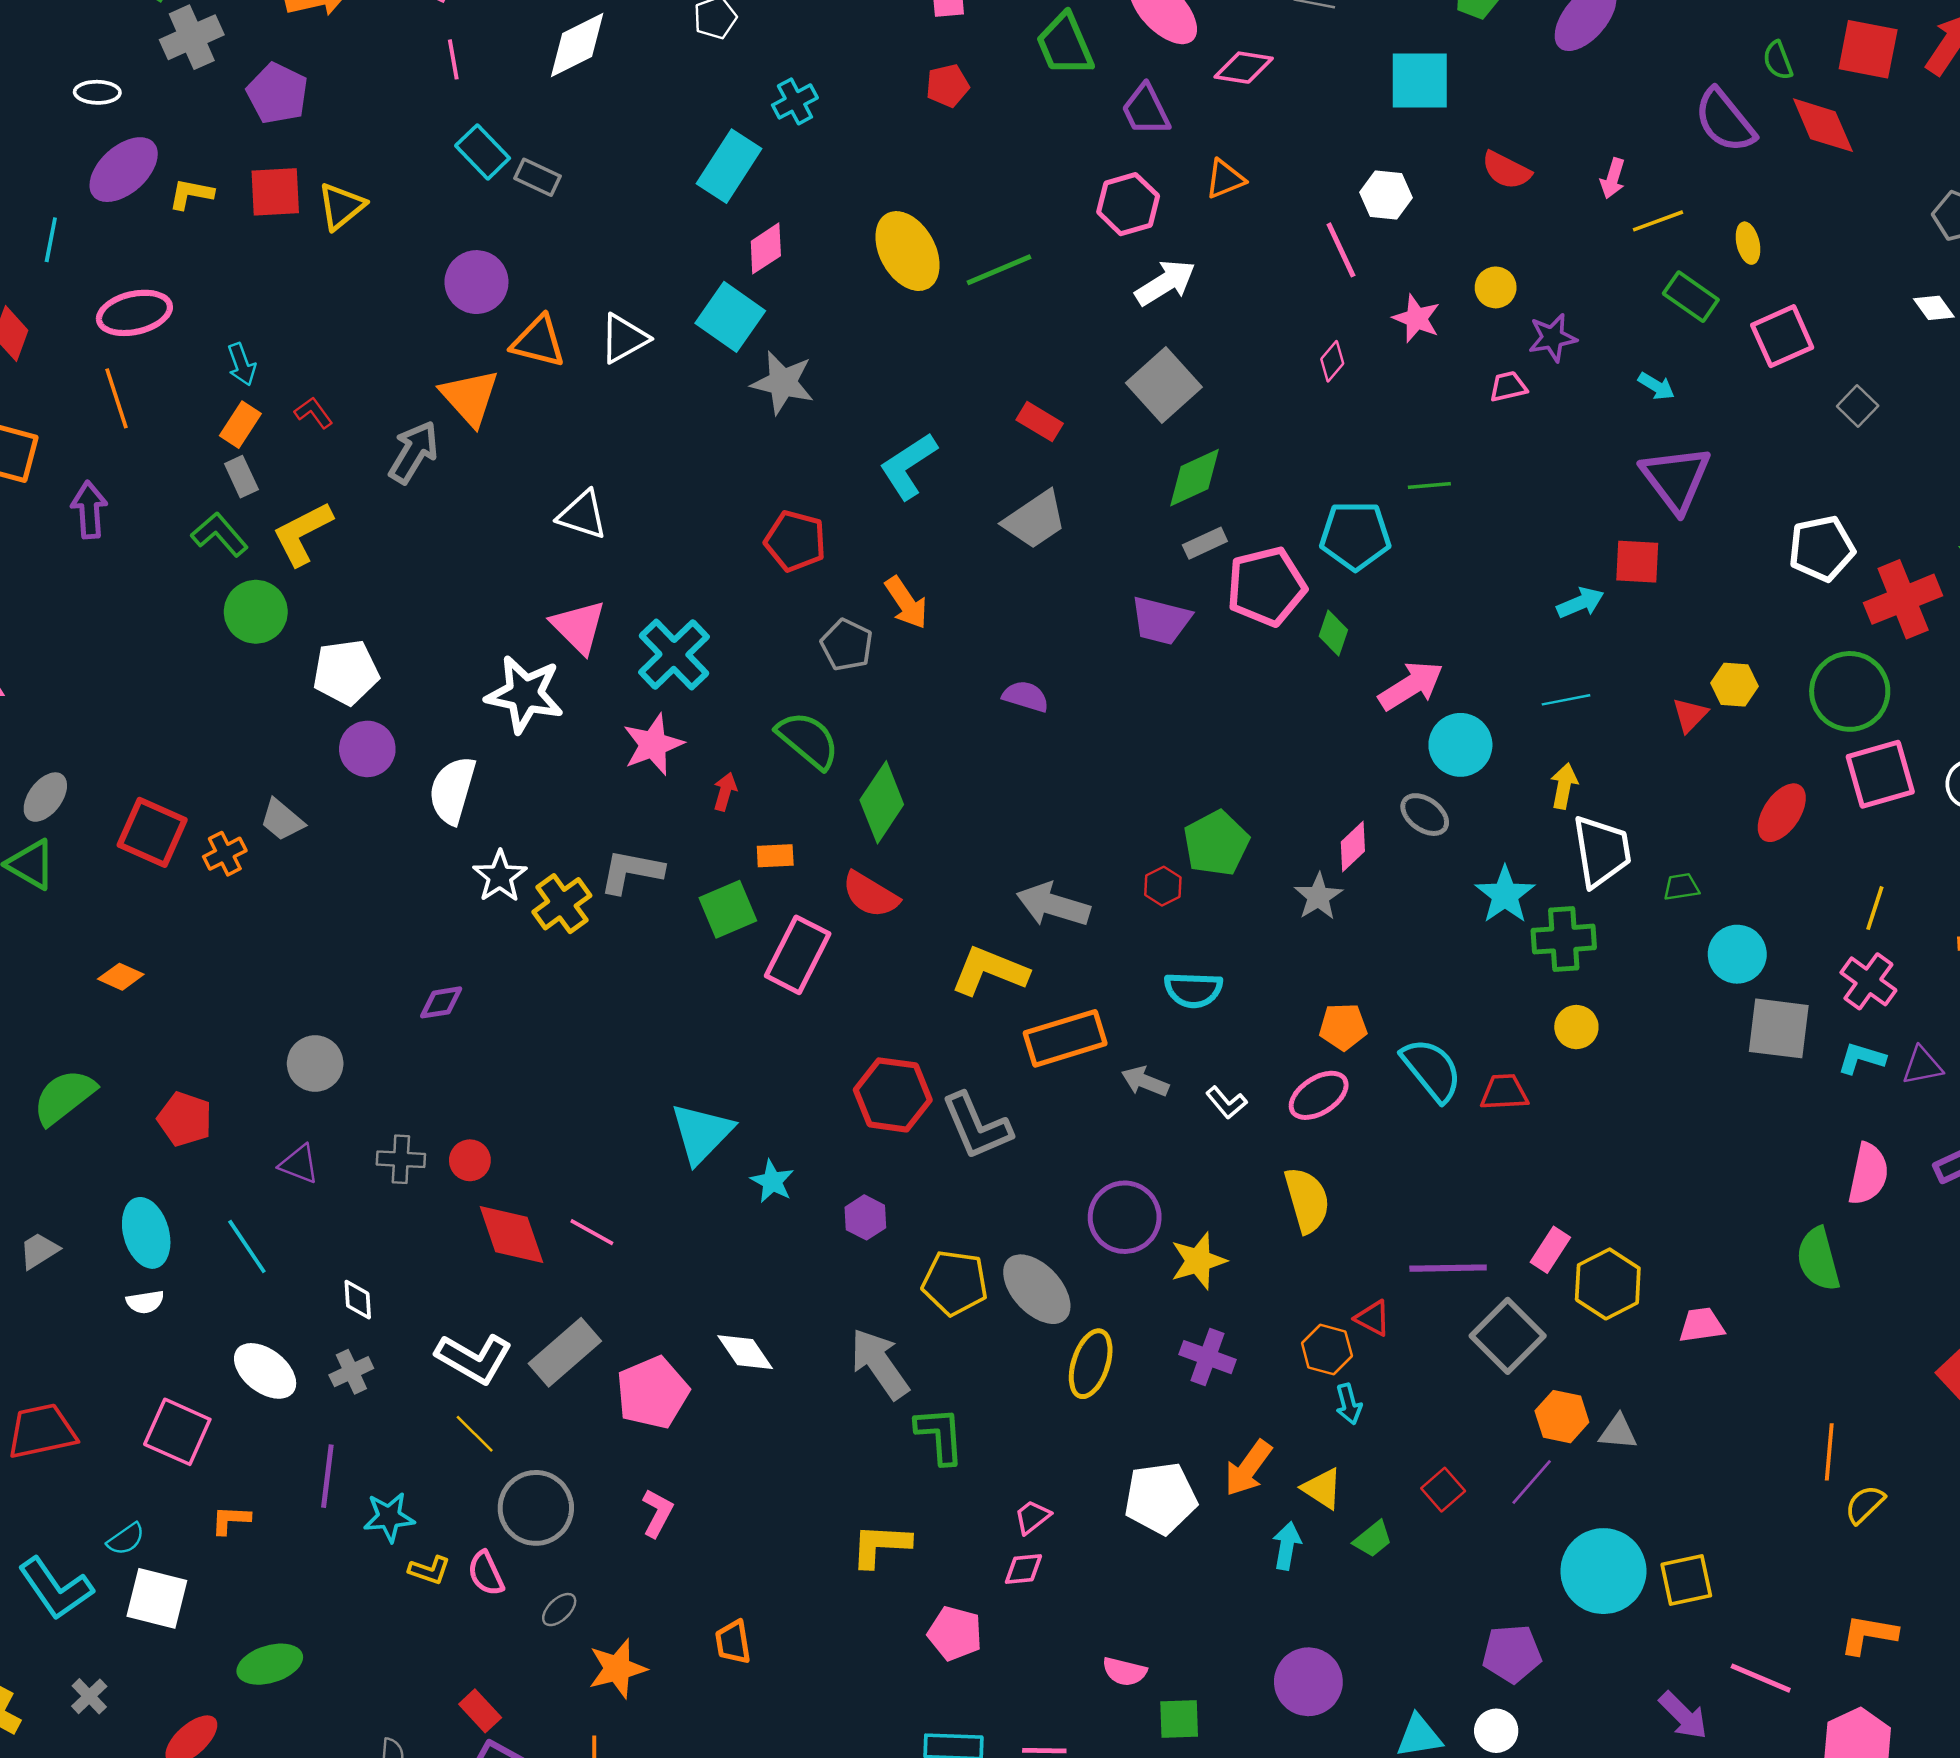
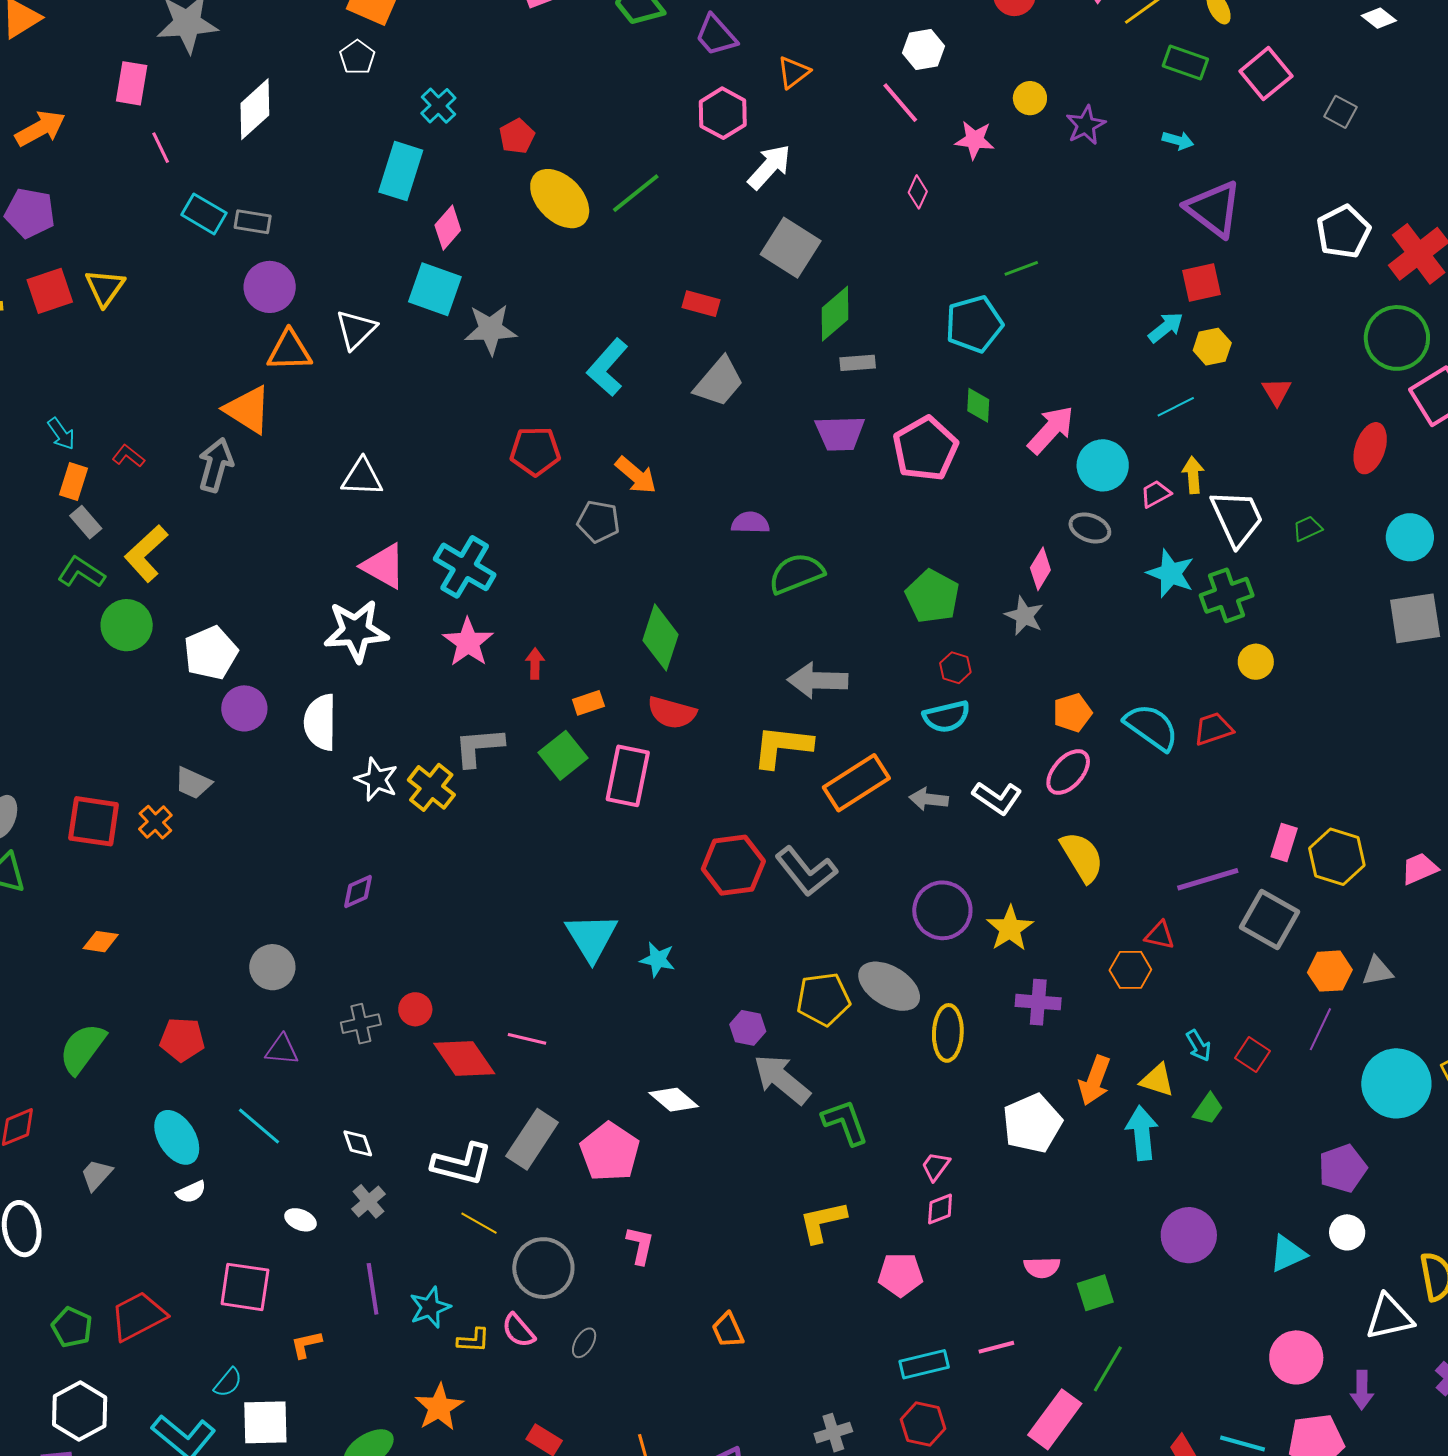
red pentagon: (948, 86) -> (517, 136), moved
purple circle: (476, 282) -> (270, 287), moved
pink trapezoid: (1508, 387) -> (1156, 494), moved
gray rectangle: (1205, 543) -> (858, 363), turned 36
pink pentagon: (1266, 586) -> (925, 449), moved
yellow hexagon: (1734, 685) -> (1212, 347), moved
green semicircle: (808, 740) -> (796, 573), moved, turned -46
red hexagon: (1163, 886) -> (955, 668), moved
cyan circle: (1737, 954) -> (1410, 537), moved
white L-shape: (1226, 1103) -> (997, 798), size x1.4
purple hexagon: (865, 1217) -> (748, 1028), moved
white ellipse: (265, 1371) -> (300, 1220), size x0.6
cyan arrow: (1349, 1404) -> (1199, 1046), moved
cyan arrow: (1287, 1546) -> (1142, 1133), size x1.4
orange star: (617, 1669) -> (439, 1407), moved

